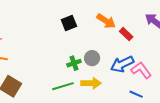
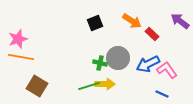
gray circle: (92, 58) -> (118, 58), size x1.5
green cross: (74, 63) -> (100, 63), turned 32
yellow arrow: (91, 83) -> (105, 84), moved

